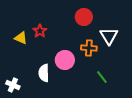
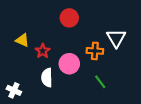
red circle: (84, 17) -> (69, 18), moved
red star: (40, 31) -> (43, 51), moved
green line: (102, 77) -> (100, 82), moved

